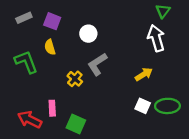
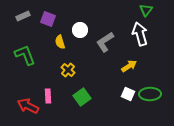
yellow semicircle: (50, 47) -> (60, 42), moved
gray L-shape: (97, 64) -> (105, 42), moved
green square: (76, 124) -> (82, 97), moved, turned 30

